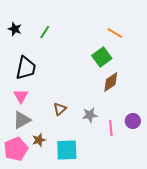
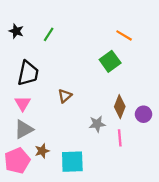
brown diamond: (111, 82) -> (120, 107), moved, turned -35
brown triangle: (60, 109) -> (65, 96), moved
purple circle: (133, 121) -> (144, 114), moved

